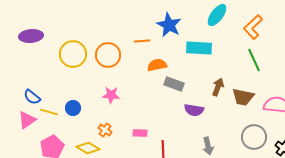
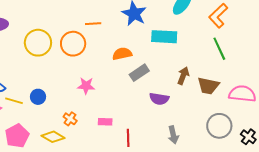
orange line: (142, 41) -> (93, 24), moved
gray rectangle: (174, 84) -> (139, 73), turned -54
pink star: (111, 95) -> (86, 86), moved

